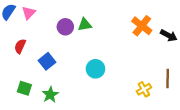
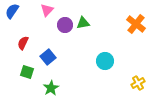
pink triangle: (29, 13) -> (47, 10), moved
cyan circle: (95, 69) -> (105, 61), moved
green square: (24, 88) -> (27, 72), moved

